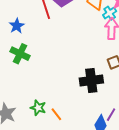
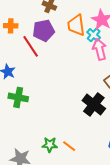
black cross: (91, 81) -> (94, 105), turned -30

